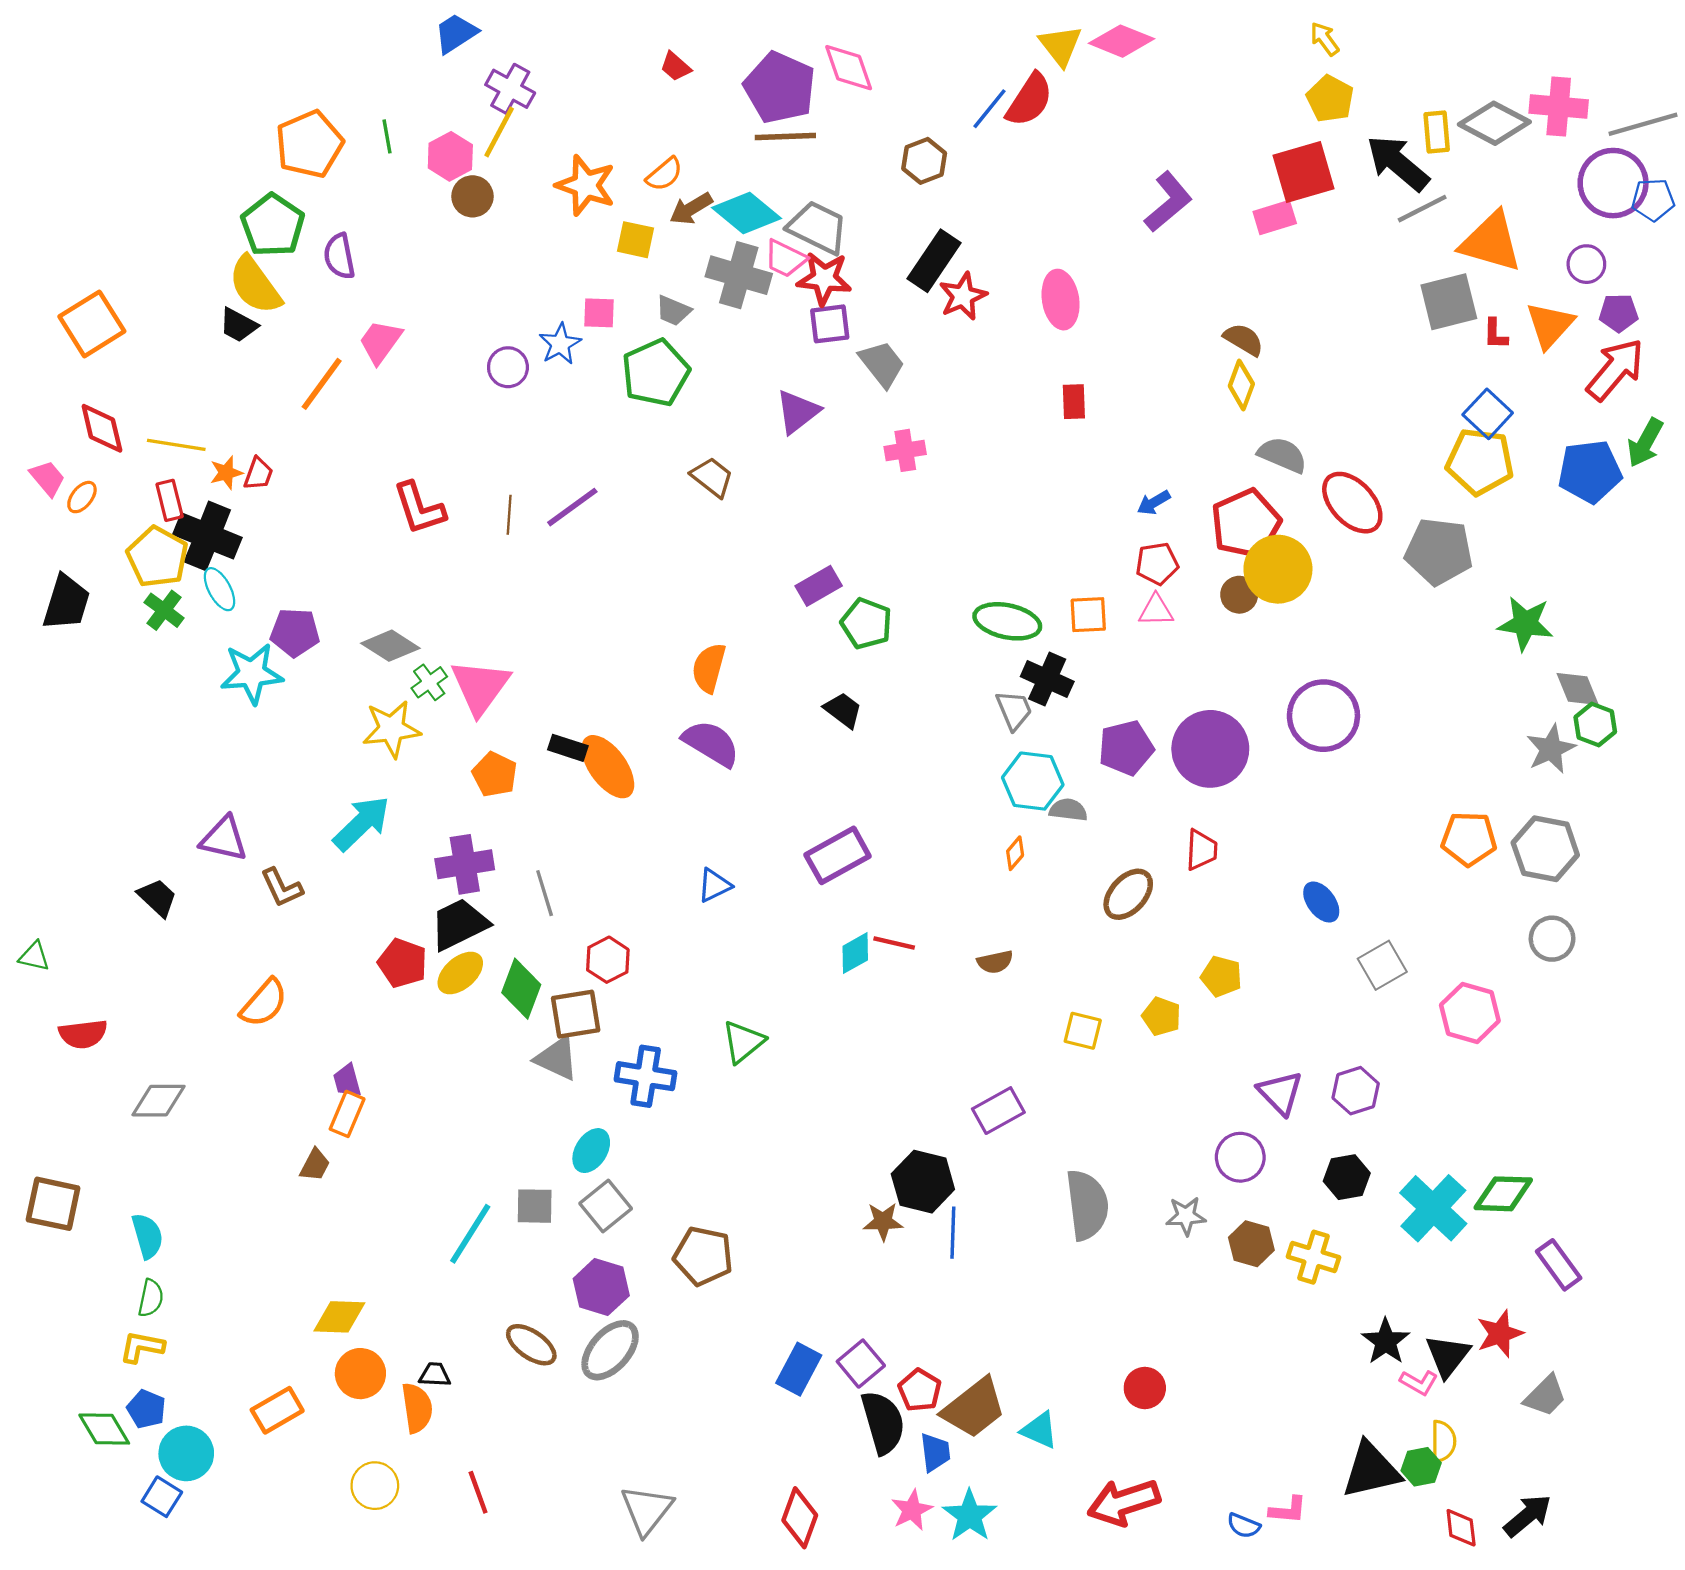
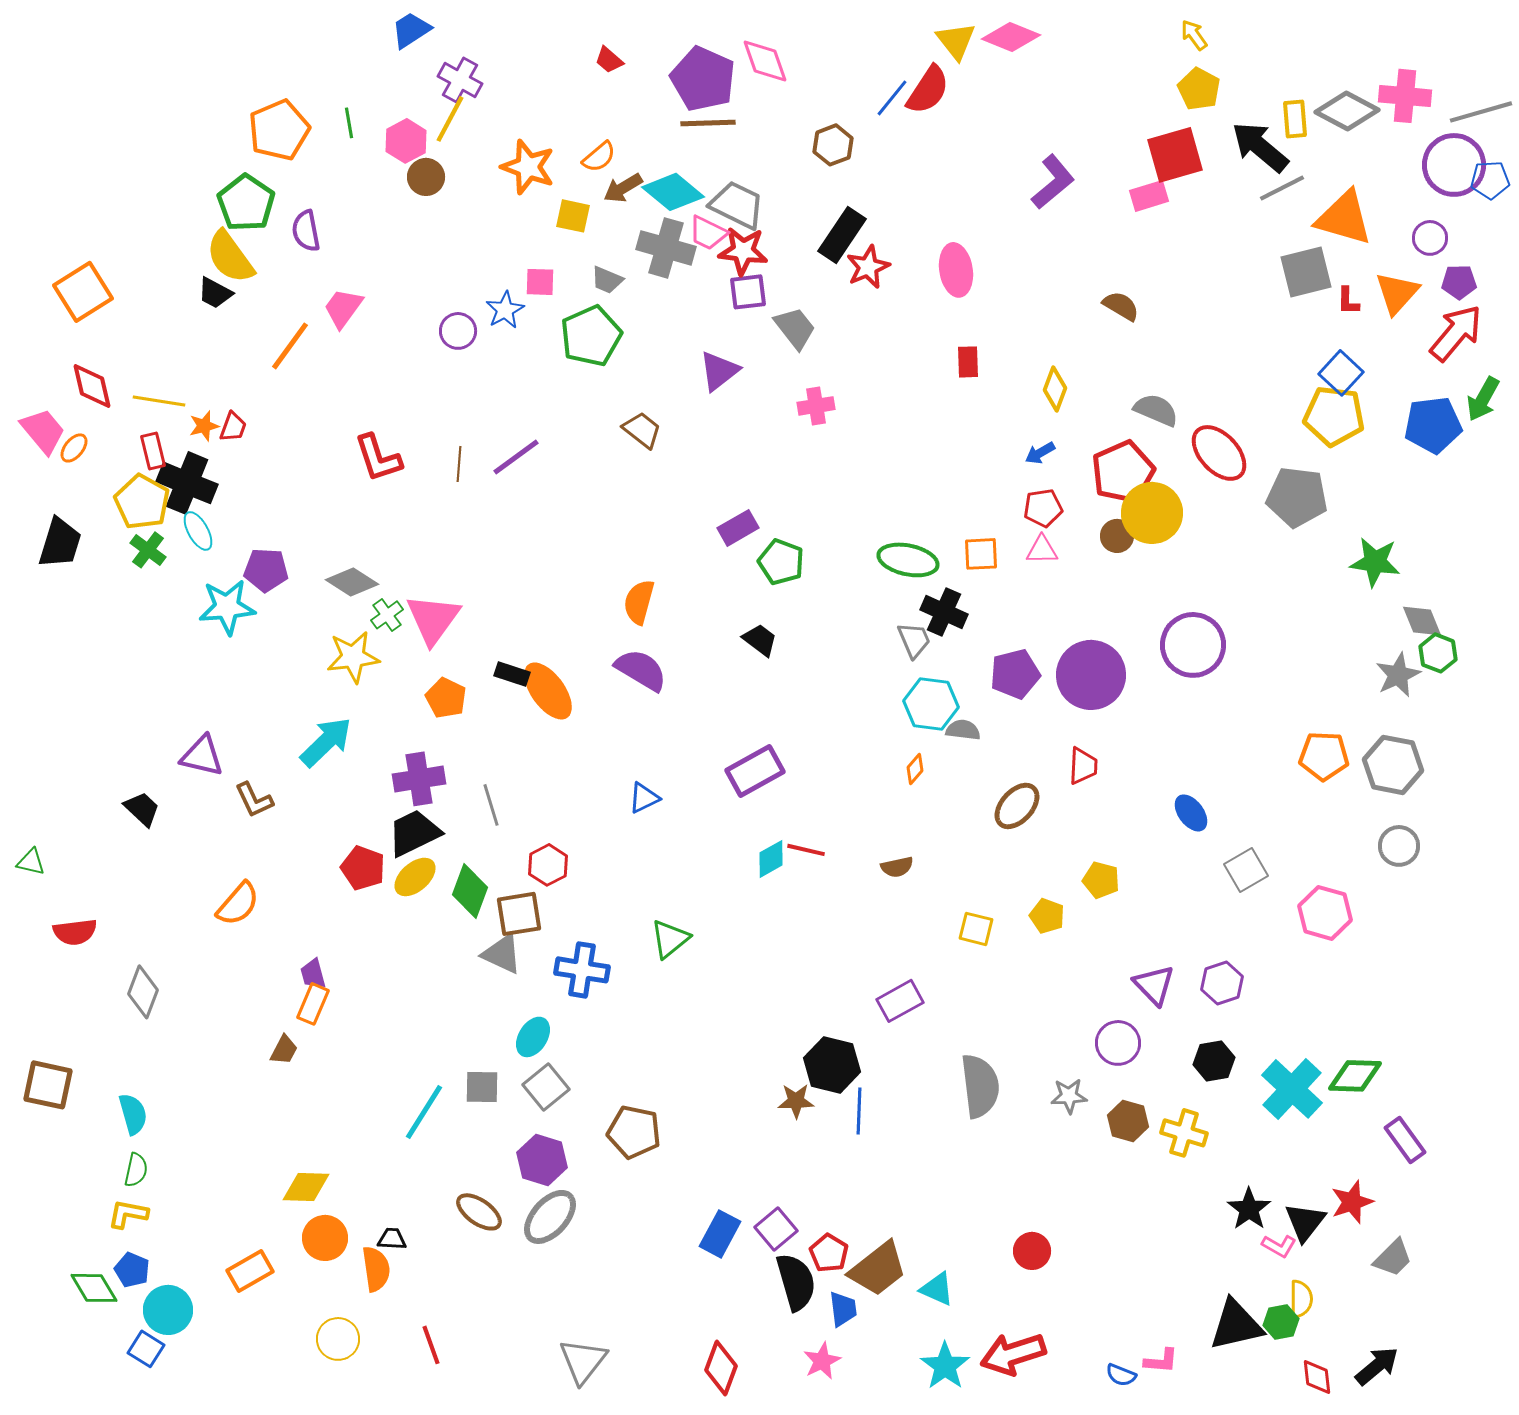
yellow diamond: (1241, 385) -> (1055, 389), moved
pink trapezoid: (48, 478) -> (43, 431), size x1.4
gray diamond: (158, 1101) -> (143, 992), turned -69
cyan star: (970, 1516) -> (945, 1366), moved

